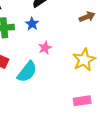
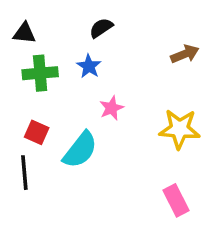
yellow star: (84, 60) -> (180, 129), turned 30
pink rectangle: (82, 101) -> (176, 200), turned 72

